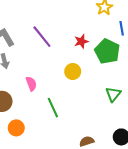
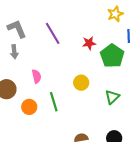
yellow circle: (73, 72) -> (81, 83), moved
orange circle: (16, 128) -> (29, 107), moved

